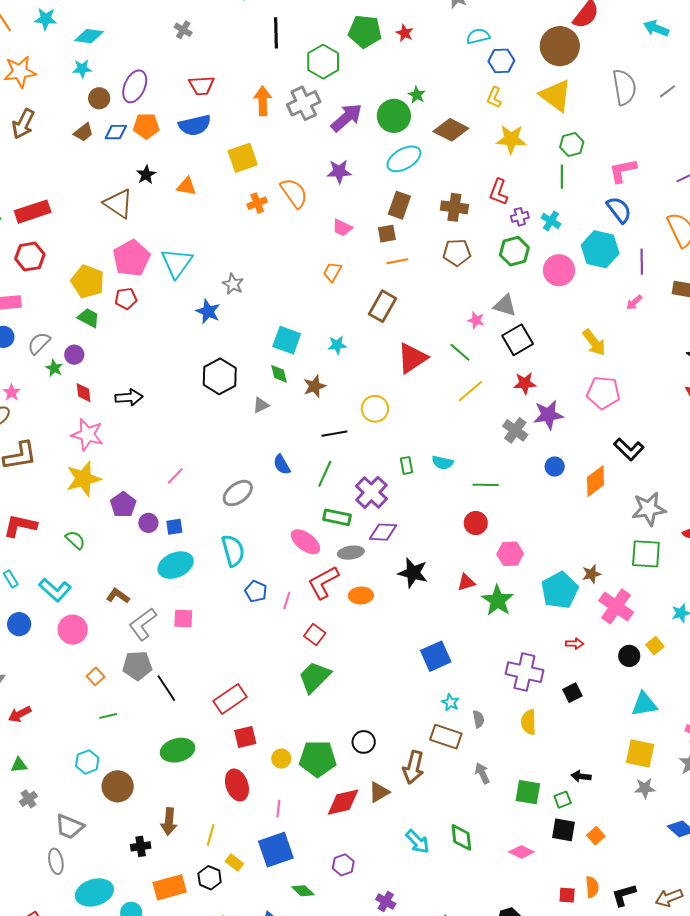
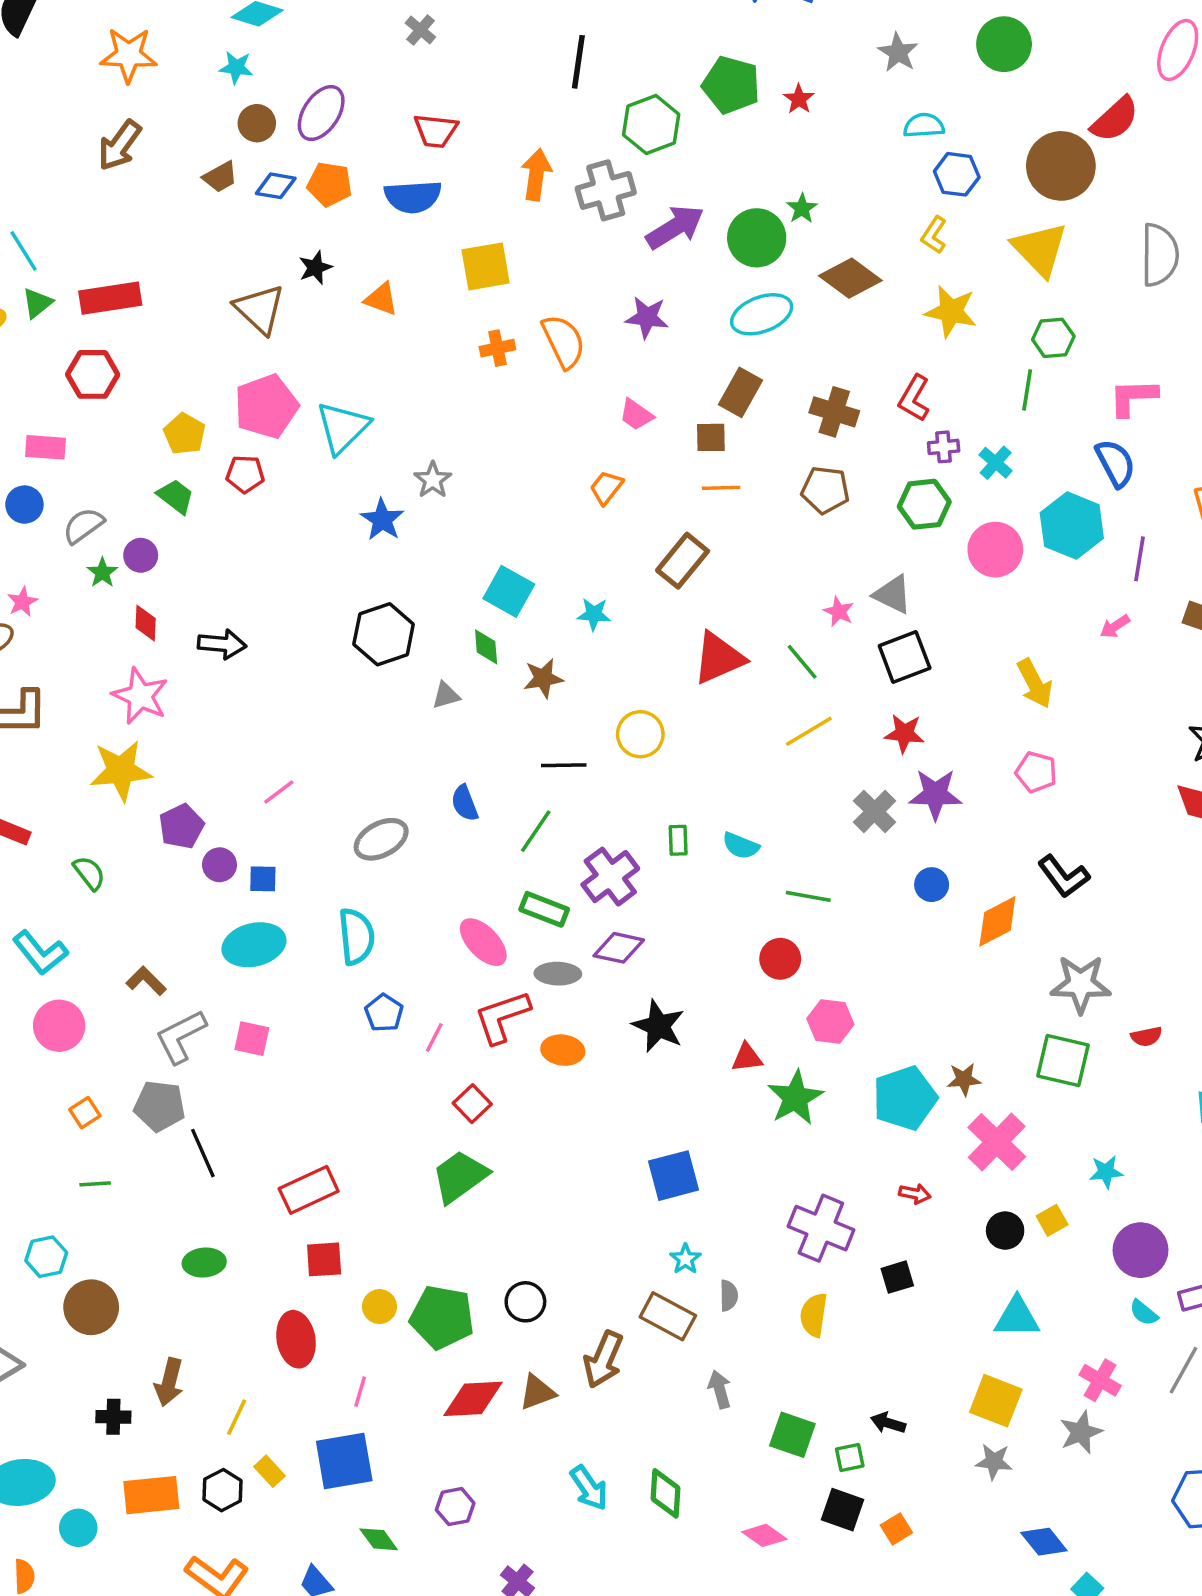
yellow pentagon: (88, 282) -> (185, 434), size x0.7
pink pentagon: (603, 393) -> (1036, 772), size x0.7
green ellipse: (178, 750) -> (204, 1262), size x0.7

